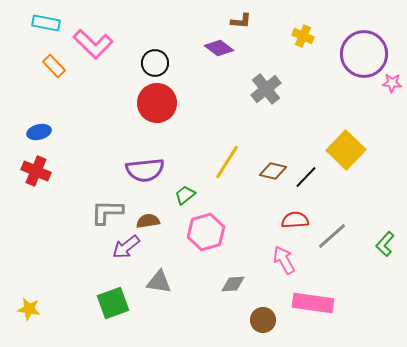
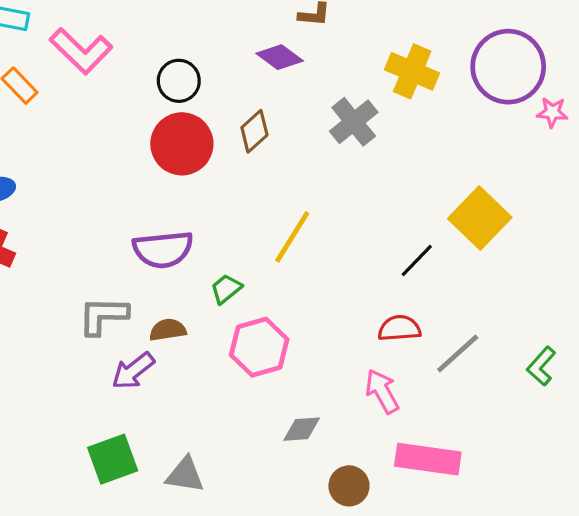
yellow cross: (303, 36) -> (412, 71), moved, size x1.5
brown diamond: (273, 171) -> (254, 131), moved, turned -56
gray triangle: (159, 282) -> (185, 475), moved

